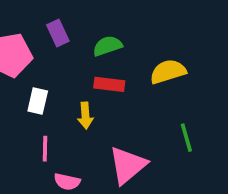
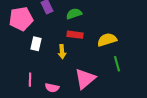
yellow semicircle: (168, 72) -> (107, 40), moved
pink line: (45, 149) -> (30, 80), moved

